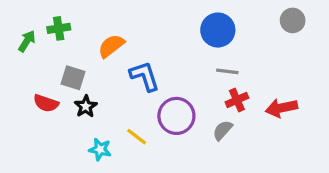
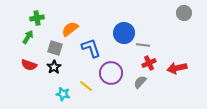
blue circle: (218, 30) -> (124, 33), moved
green arrow: (27, 41) -> (28, 37), moved
gray square: (73, 78) -> (55, 48), moved

